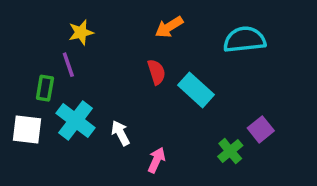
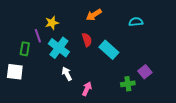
yellow star: (81, 32) -> (52, 23), moved
cyan semicircle: (245, 40) -> (136, 22), size x0.6
cyan cross: (76, 120) -> (59, 48), moved
green cross: (230, 151) -> (128, 84), turned 32

